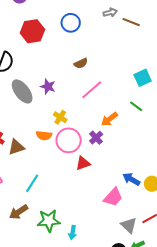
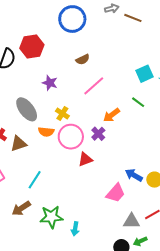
blue circle: (71, 23) -> (72, 19), size x1.4
red hexagon: (32, 31) -> (32, 47), moved
gray ellipse: (22, 91) -> (27, 109), moved
gray triangle: (129, 225) -> (131, 221), turned -42

